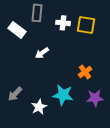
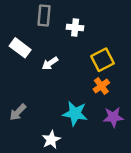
yellow square: (86, 25) -> (103, 60), moved, turned -36
white rectangle: (17, 30) -> (20, 48), moved
white star: (39, 107) -> (51, 140), moved

